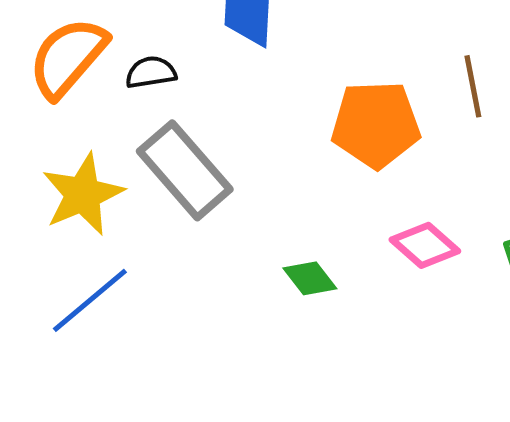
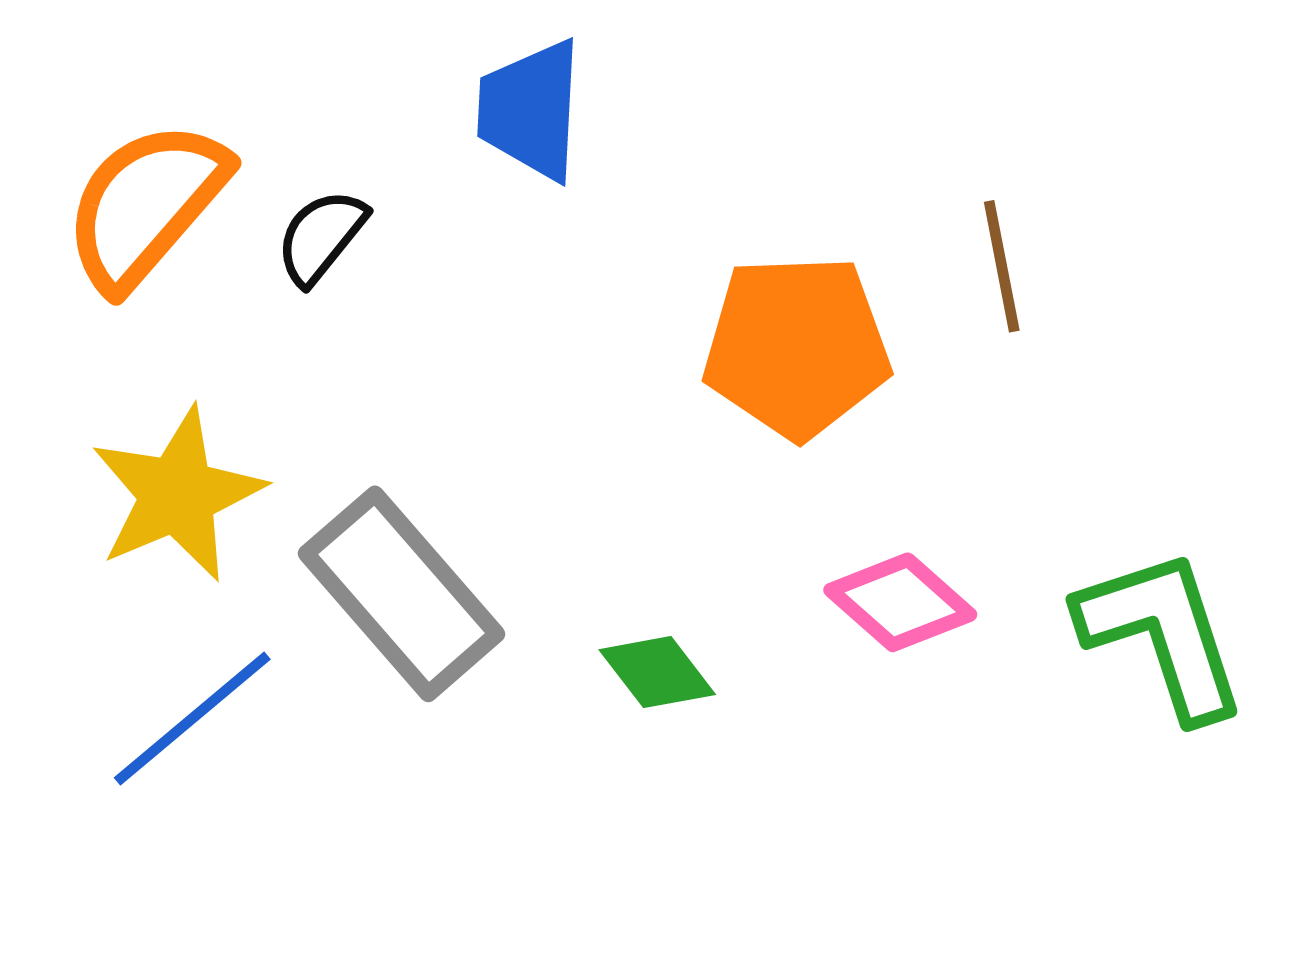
black semicircle: (151, 72) -> (321, 237), turned -42
gray rectangle: (185, 170) -> (402, 594), moved

